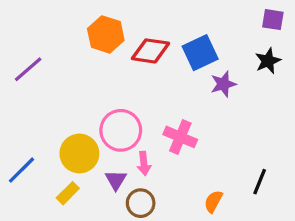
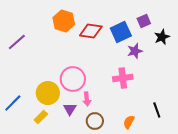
purple square: (273, 20) -> (144, 21), moved, turned -32
pink cross: (180, 137) -> (123, 78), moved, turned -30
black line: (260, 182) -> (157, 110), turned -42
brown circle: (141, 203) -> (95, 121), moved

